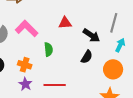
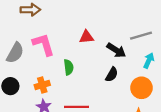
gray line: (114, 23) -> (141, 36), turned 60
pink L-shape: (27, 29) -> (43, 44), turned 30
orange cross: (25, 65) -> (42, 85), turned -32

